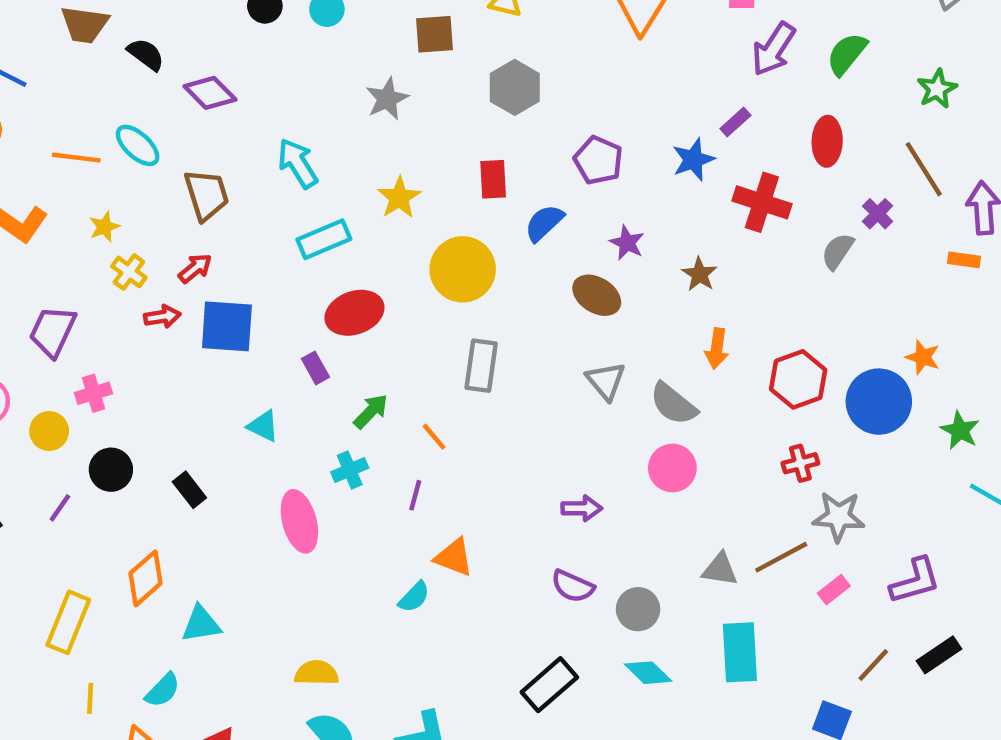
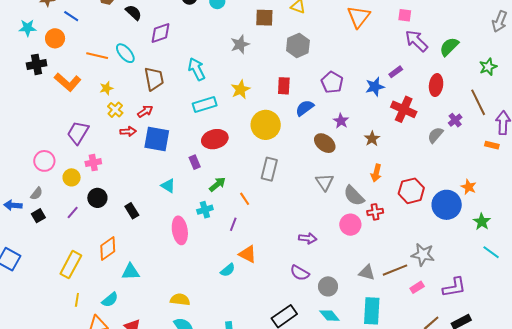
purple arrow: (774, 49) -> (416, 41), turned 95
purple diamond: (210, 93) -> (160, 33), turned -70
red cross: (800, 463) -> (375, 212), moved

